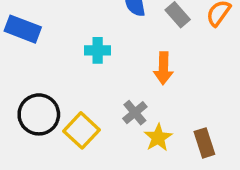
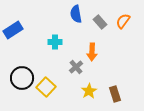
blue rectangle: (23, 29) -> (13, 30), turned -54
gray cross: (135, 113) -> (76, 67), moved

